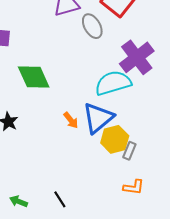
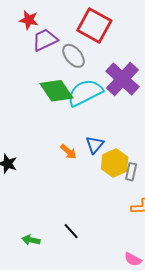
green diamond: (34, 77) -> (56, 91), moved
cyan semicircle: (113, 83) -> (85, 93), moved
blue triangle: (98, 118) -> (95, 145), size x0.6

